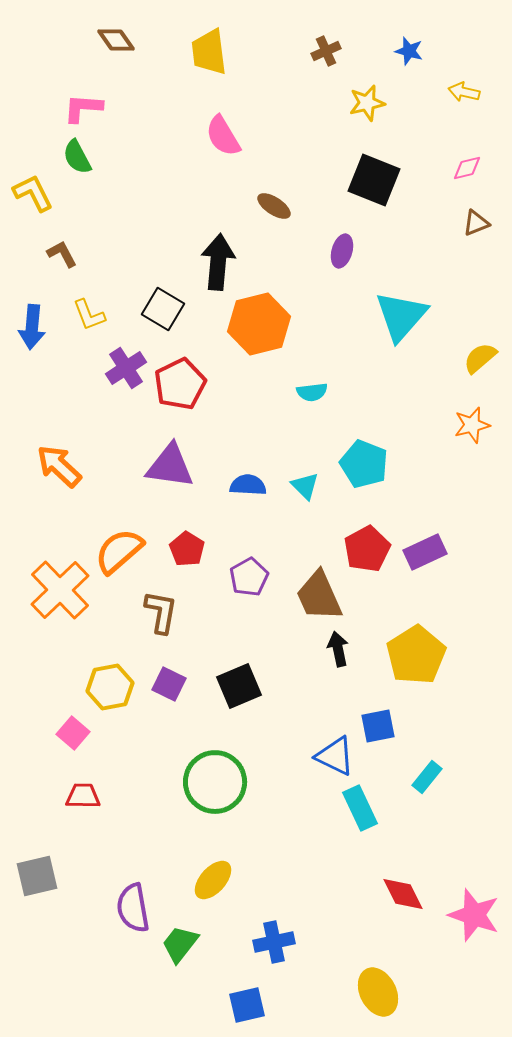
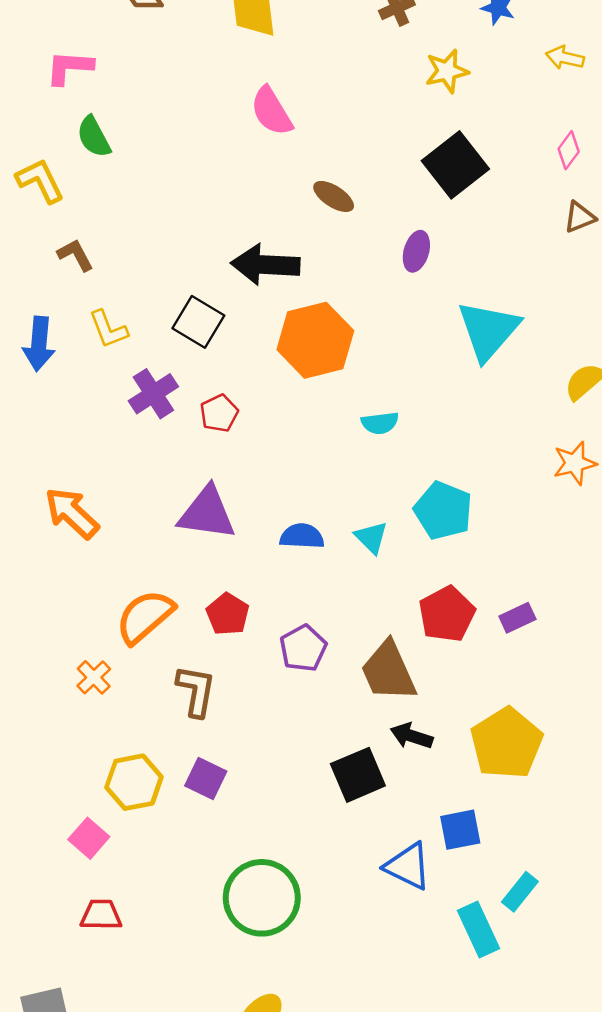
pink L-shape: (83, 108) -> (69, 67), moved
pink diamond: (467, 168) -> (569, 150), turned -40
black square: (374, 180) -> (455, 165), turned 30
black arrow: (218, 262) -> (265, 265), turned -92
red pentagon: (180, 384) -> (219, 413), size x0.6
purple rectangle: (425, 552) -> (517, 618), size x0.7
orange cross: (60, 590) -> (94, 677), moved, size x0.5
black arrow: (338, 649) -> (412, 736), turned -60
black square: (239, 686) -> (358, 775), moved
cyan rectangle: (360, 808) -> (478, 929), moved

